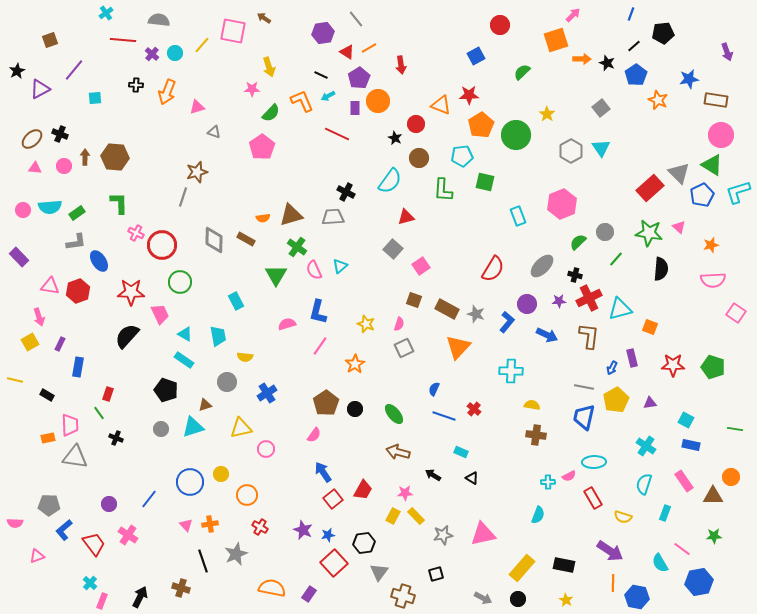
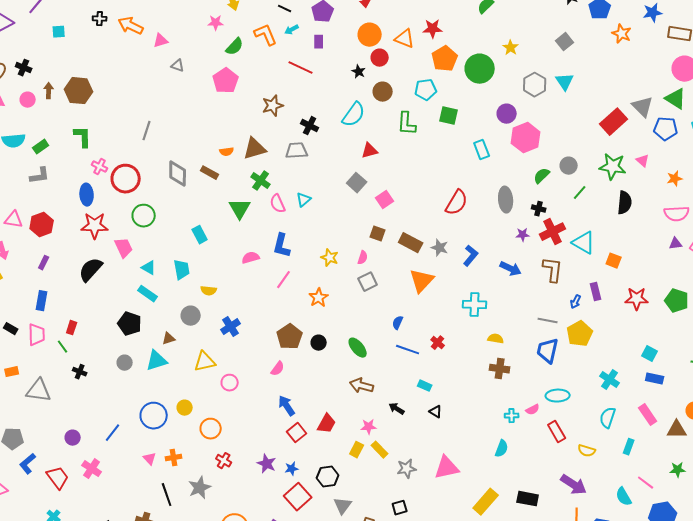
orange arrow: (167, 92) -> (131, 26), turned 95
orange circle: (378, 101) -> (370, 35), moved
brown star: (197, 172) -> (273, 106), moved
blue pentagon: (702, 195) -> (666, 129), turned 30
blue ellipse: (99, 261) -> (87, 195), moved, turned 30
gray ellipse: (542, 266) -> (506, 200), turned -50
purple circle: (527, 304) -> (507, 114), moved
cyan triangle: (620, 309) -> (584, 243), turned 45
purple rectangle: (60, 344) -> (44, 263), moved
purple triangle: (650, 403) -> (676, 244), moved
pink trapezoid: (70, 425) -> (37, 335), moved

